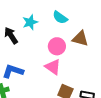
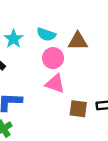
cyan semicircle: (60, 17) -> (46, 34), moved

